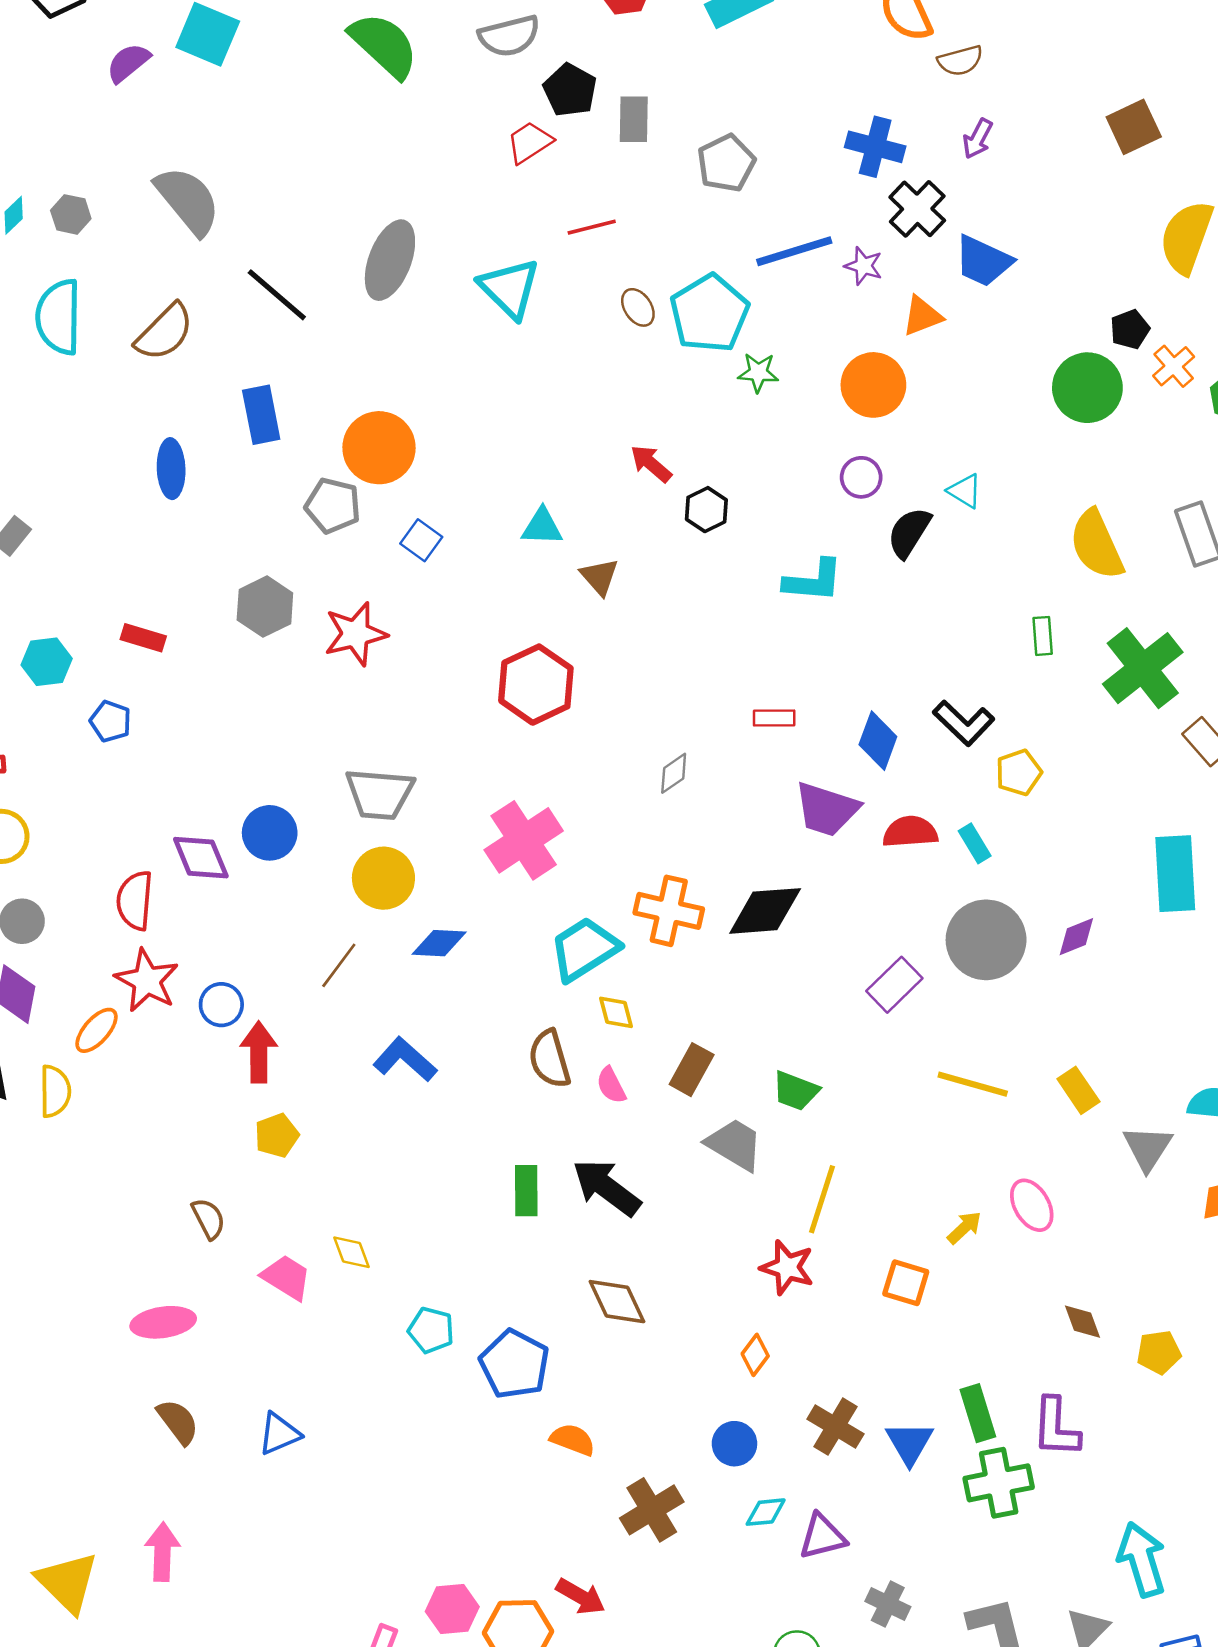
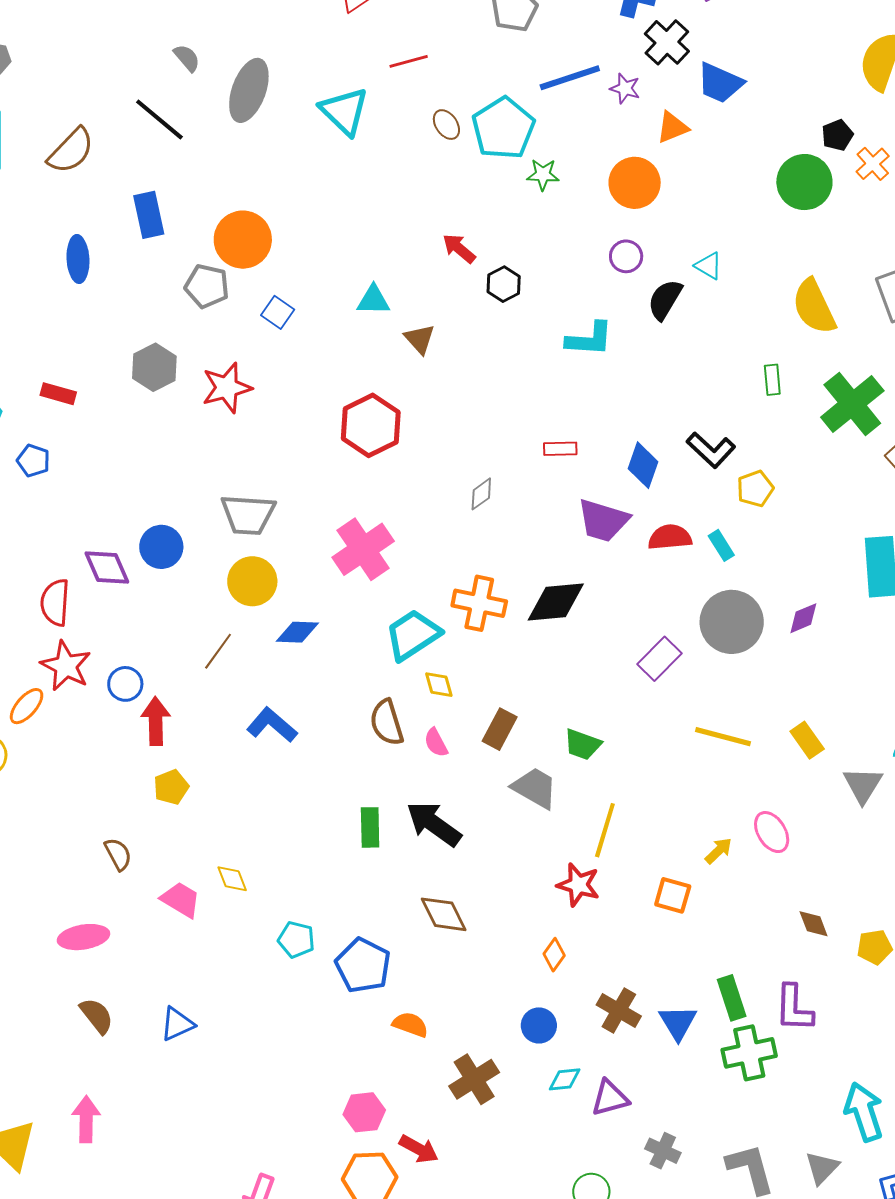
gray semicircle: (188, 201) -> (187, 58), moved, size x0.5
pink hexagon: (452, 1609) -> (364, 1112), moved

